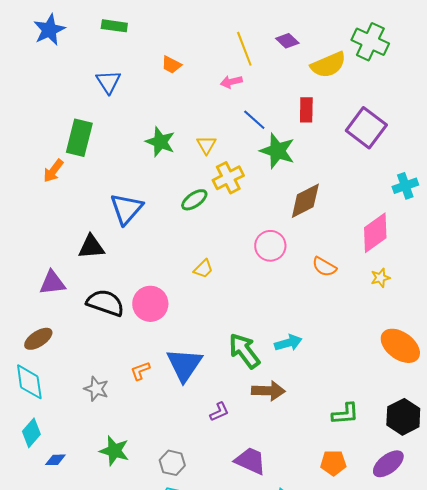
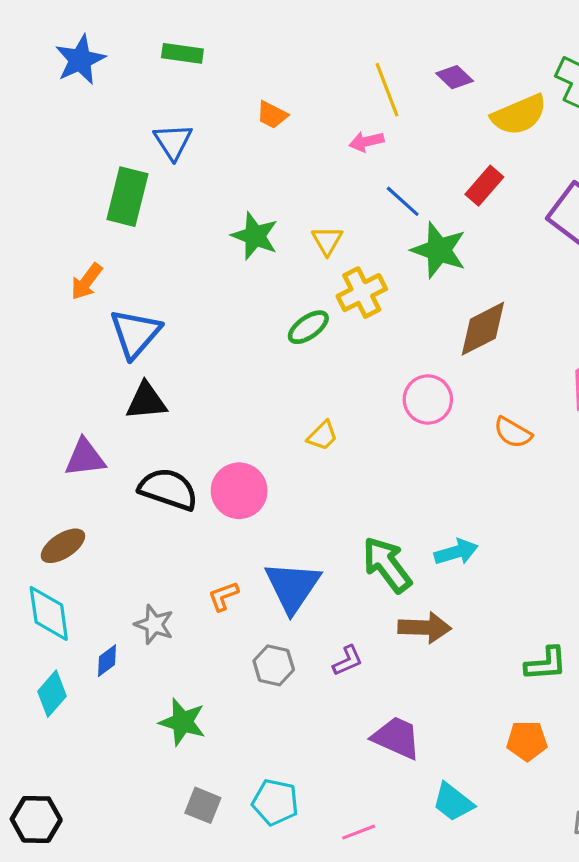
red rectangle: (306, 110) -> (484, 186), turned 40
green rectangle: (79, 138) -> (127, 197), moved
blue triangle: (126, 209) -> (135, 333), moved
blue diamond: (55, 460) -> (107, 661), moved, turned -35
gray hexagon: (172, 463) -> (274, 665), moved

